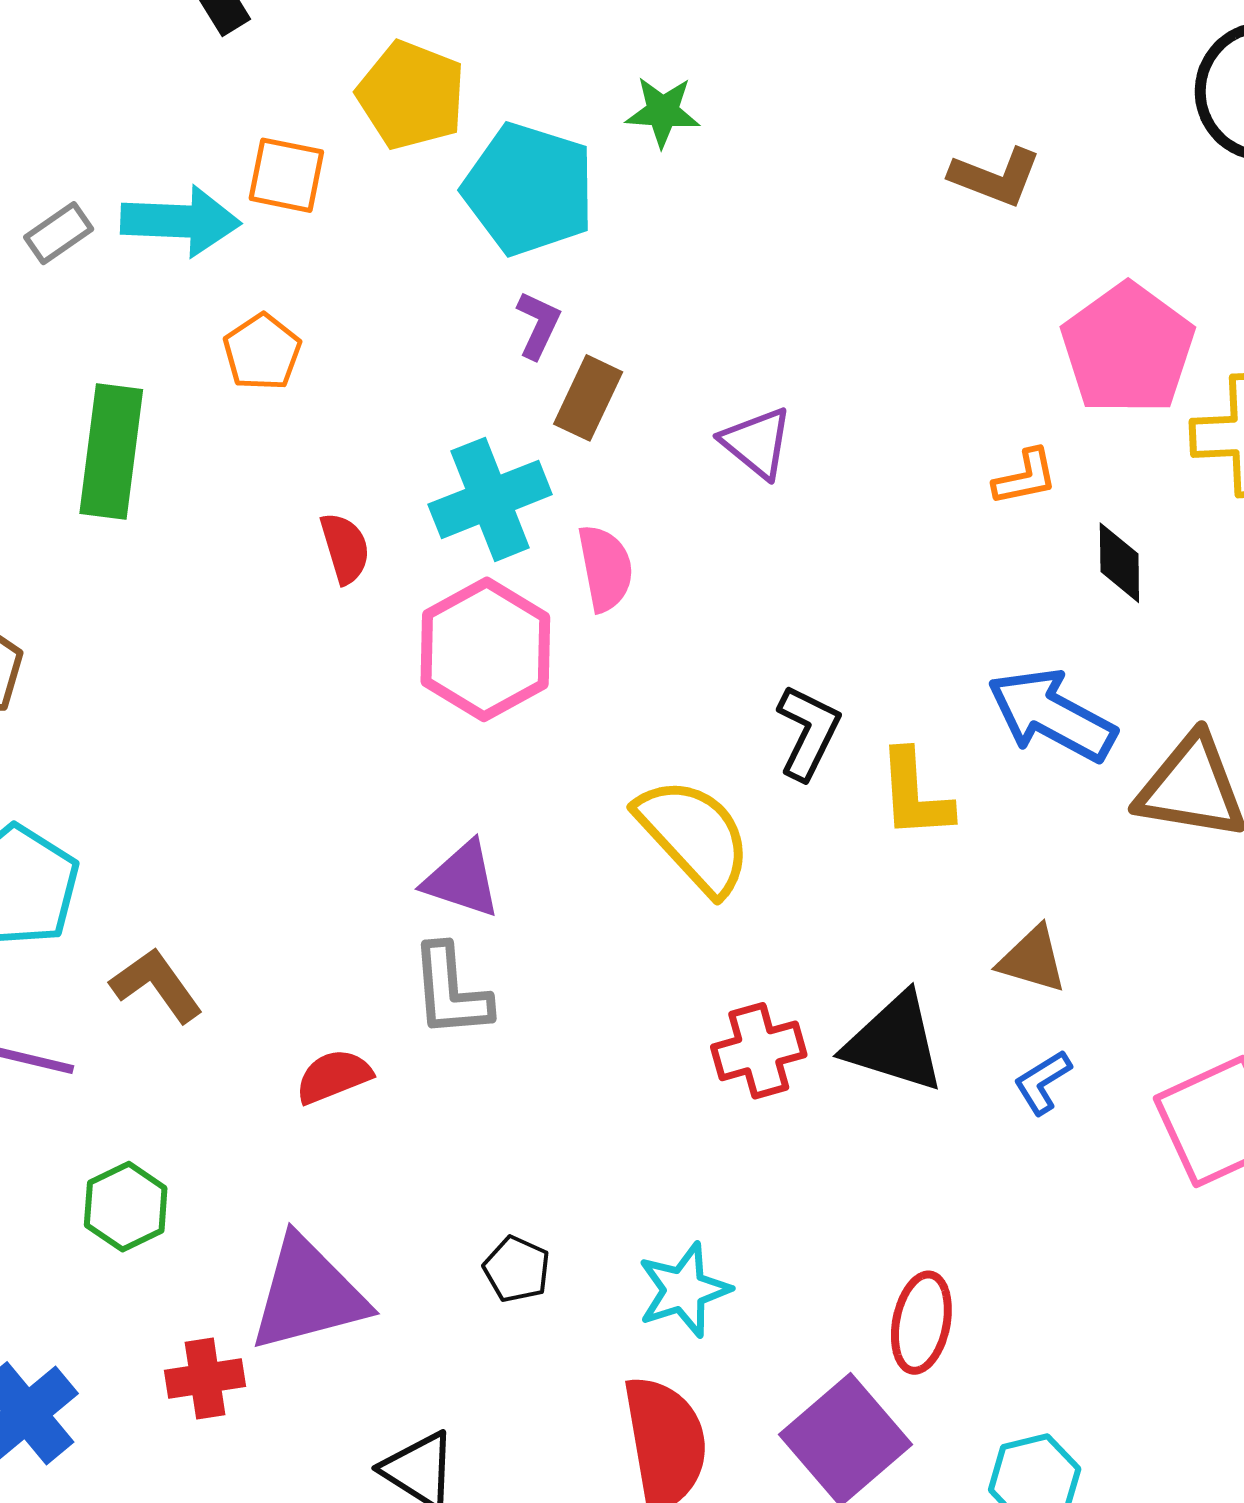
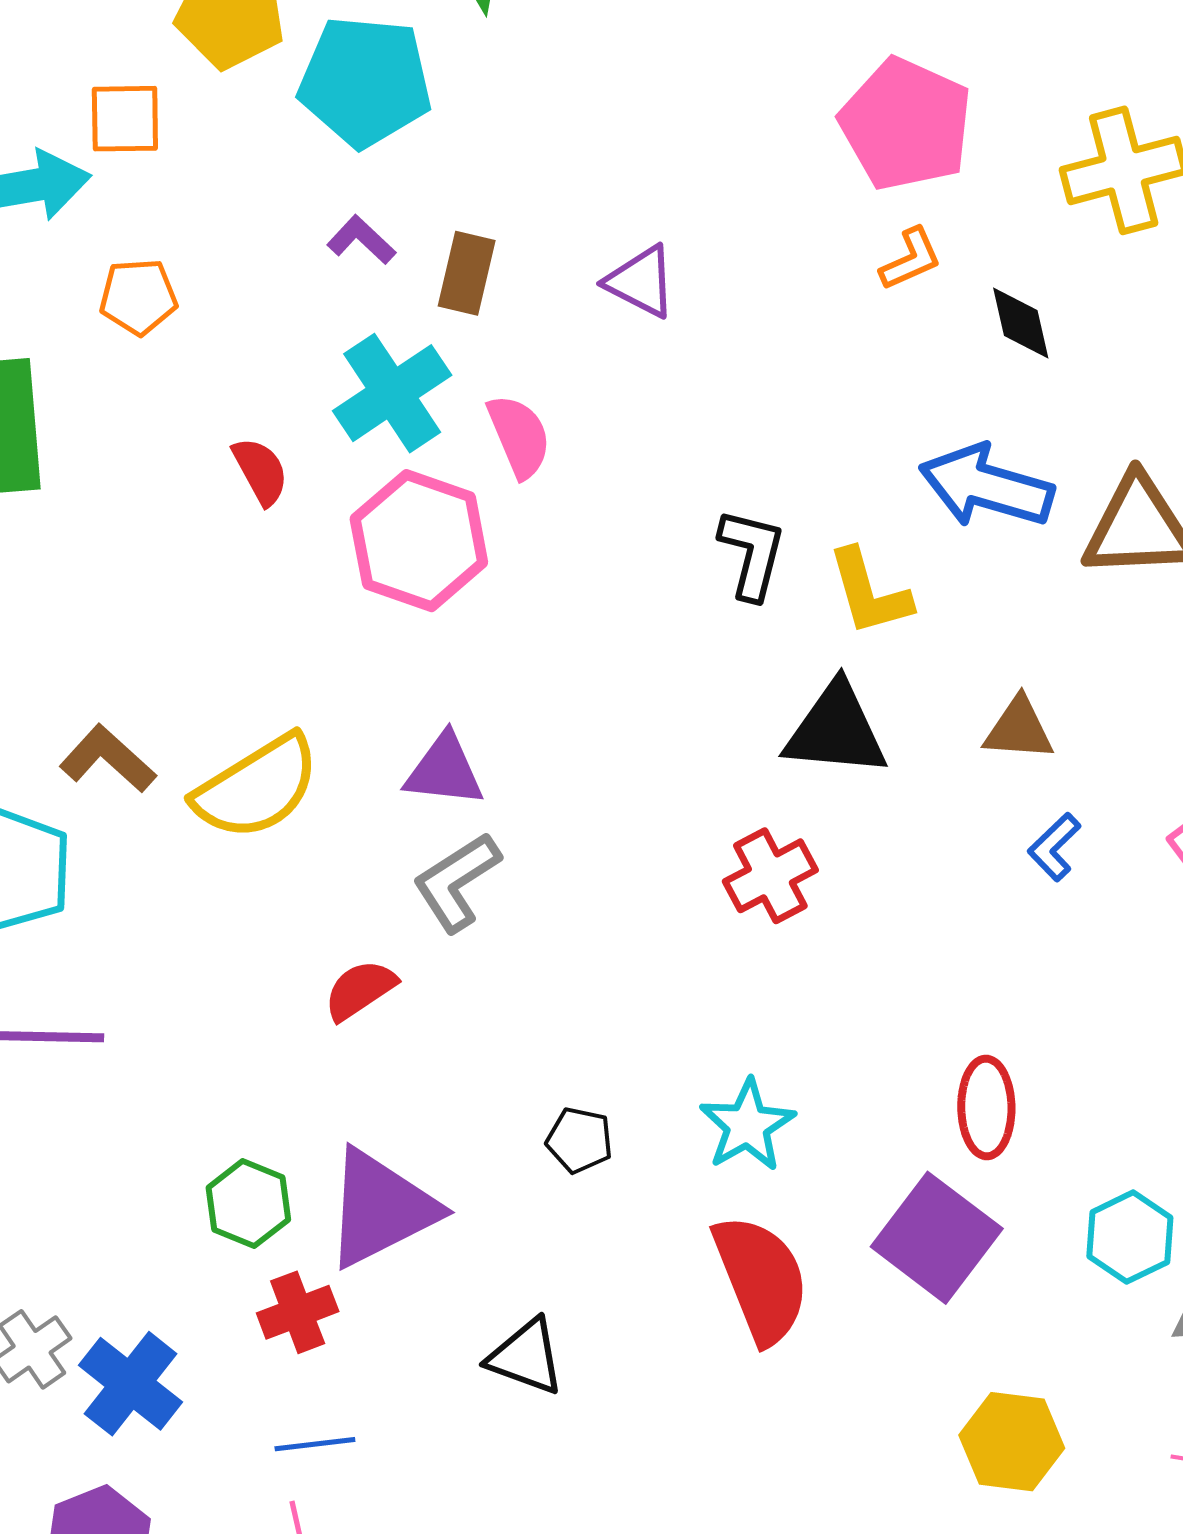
purple L-shape: (538, 325) -> (361, 240), moved, turned -60
pink pentagon: (1128, 349) -> (906, 124), moved
orange pentagon: (262, 352) -> (138, 297), turned -30
yellow semicircle: (694, 836) -> (257, 787), moved, turned 113
brown L-shape: (157, 985) -> (108, 759), moved
gray L-shape: (451, 991) -> (457, 882), turned 74
black triangle: (894, 1043) -> (836, 730), moved
green hexagon: (126, 1207) -> (248, 1204), moved

